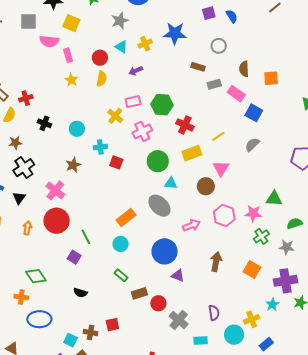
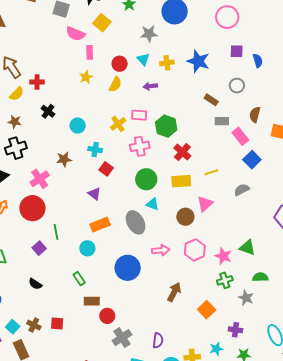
purple triangle: (178, 275) -> (94, 194), moved
purple cross: (285, 281) -> (235, 330), size x0.6

